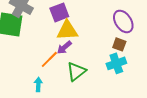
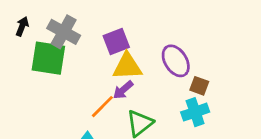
purple ellipse: (123, 21) -> (176, 61), moved

